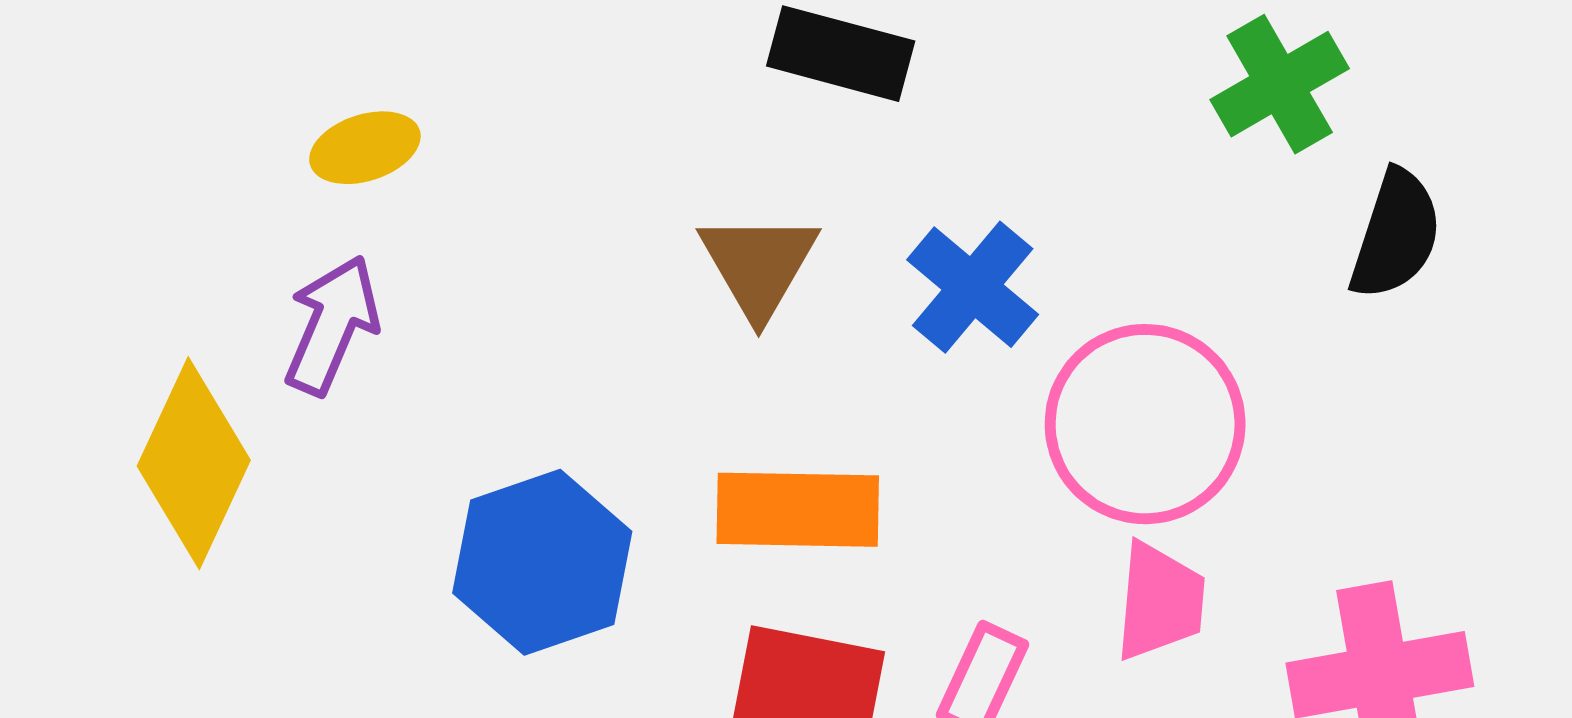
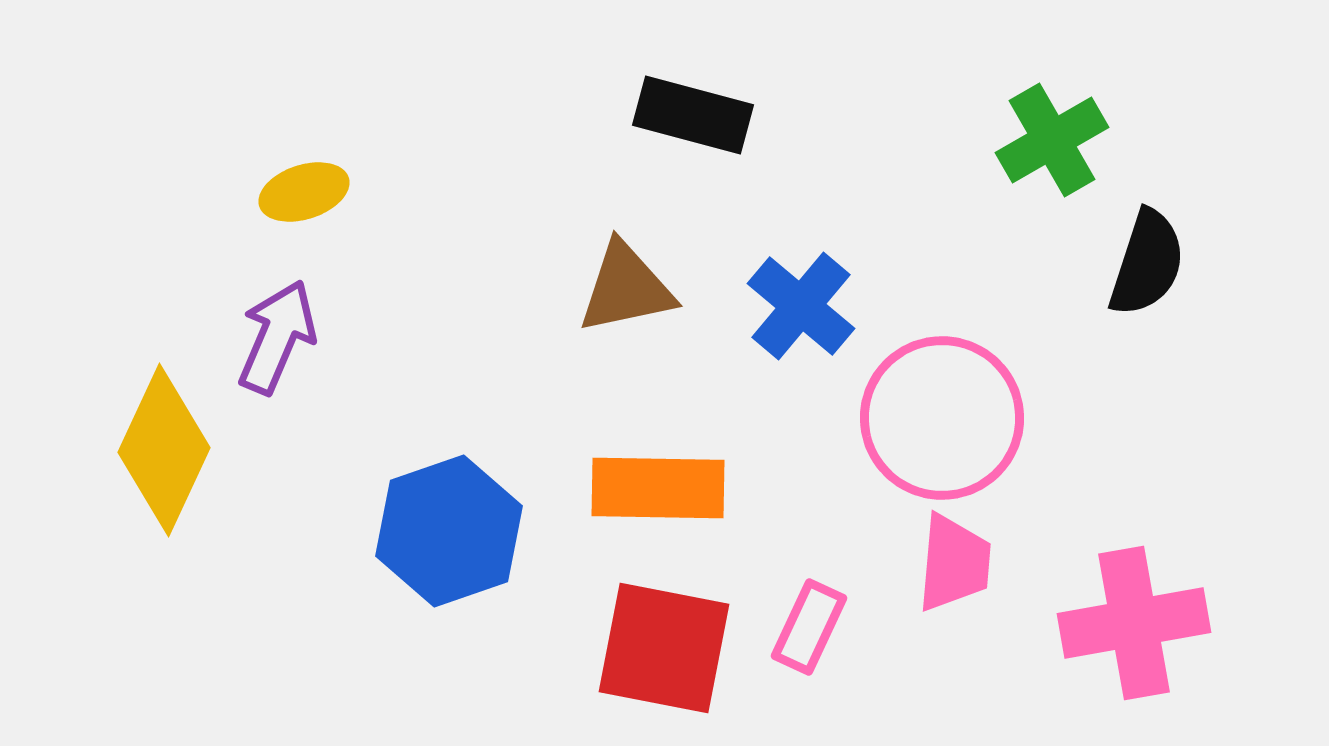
brown triangle: (759, 265) -> (626, 288), turned 48

